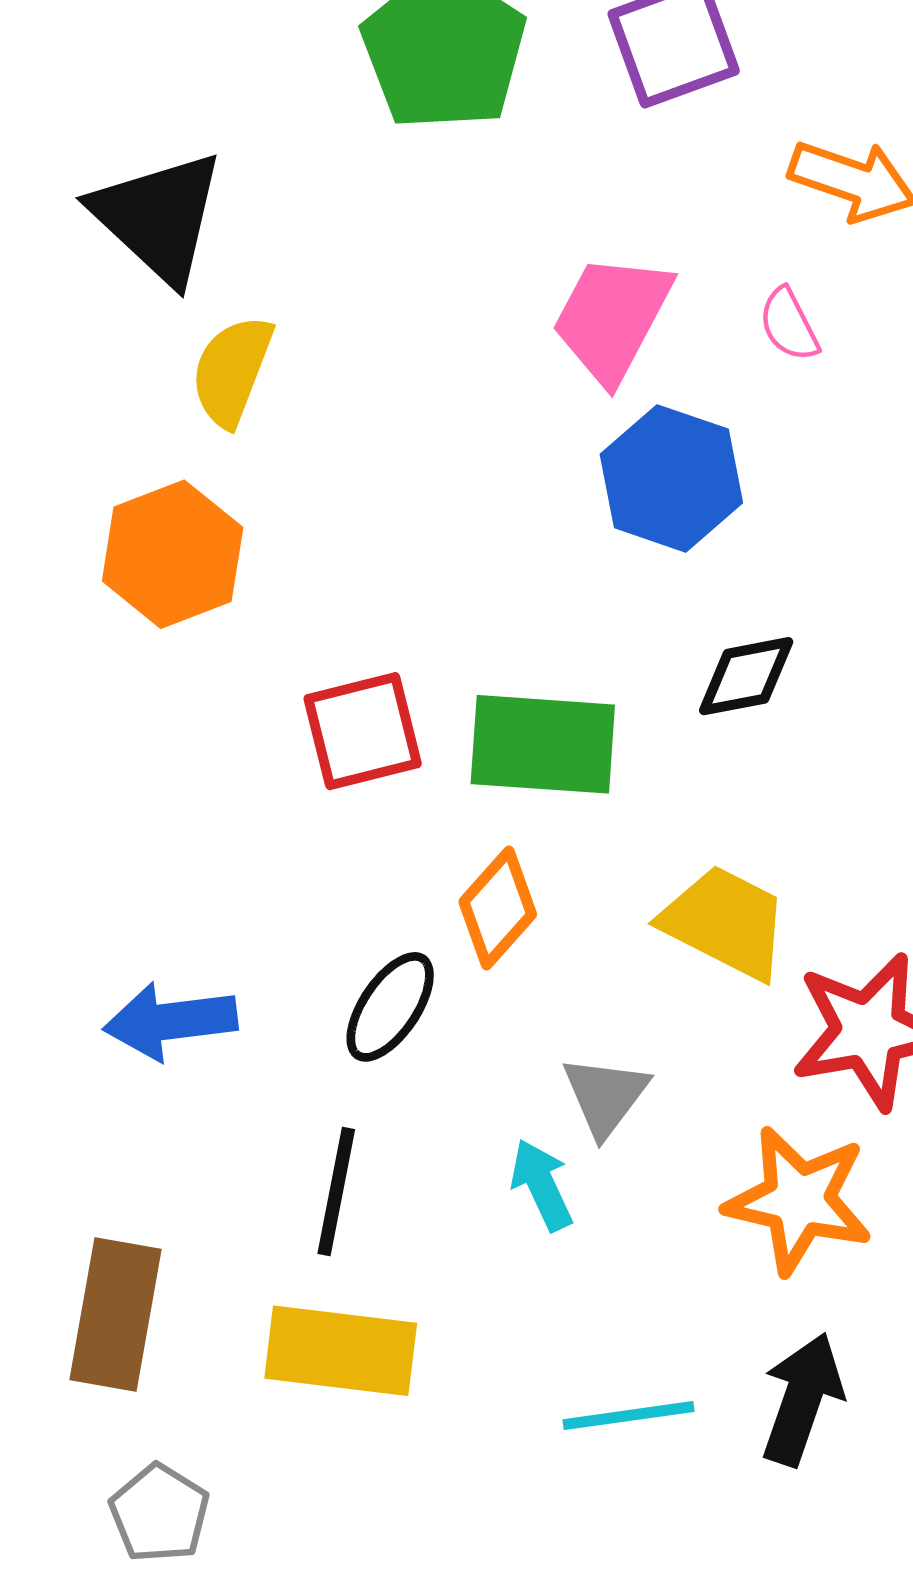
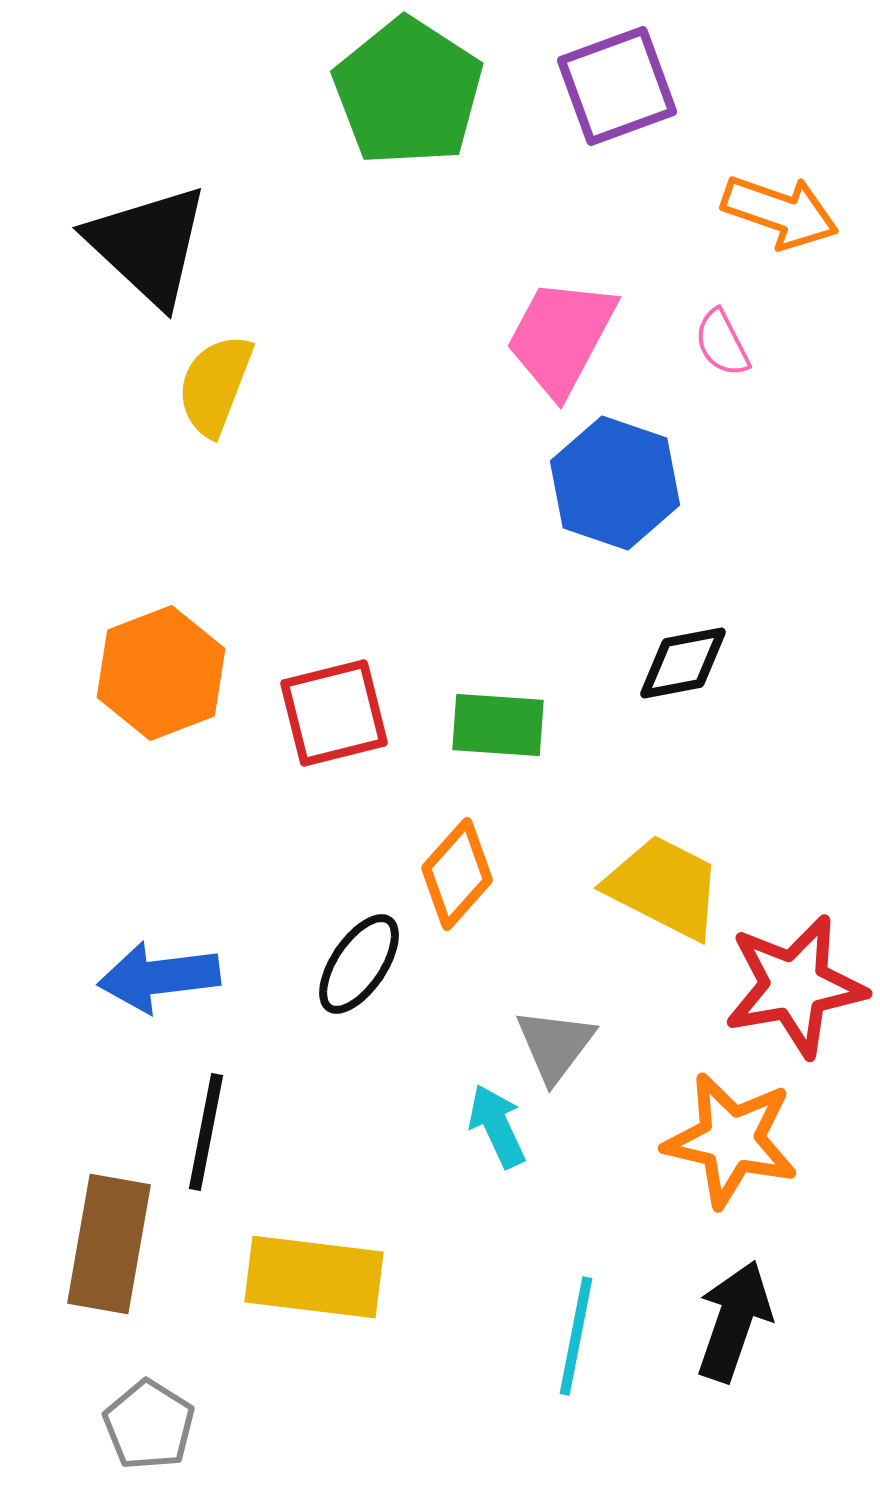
orange hexagon: (173, 554) -> (161, 673), moved
green rectangle: (543, 744) -> (498, 725), size x0.7
black line: (336, 1191) -> (206, 1132), moved
cyan line: (628, 1416) -> (576, 1336), turned -71

